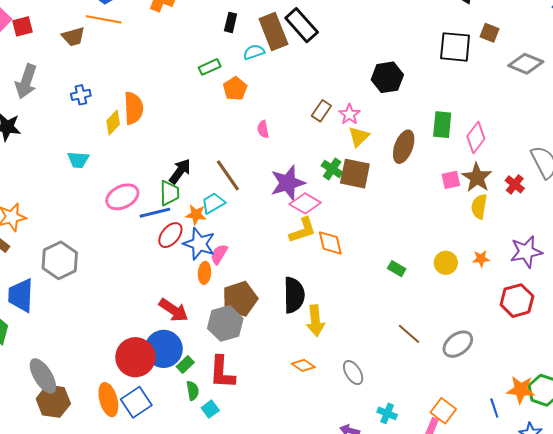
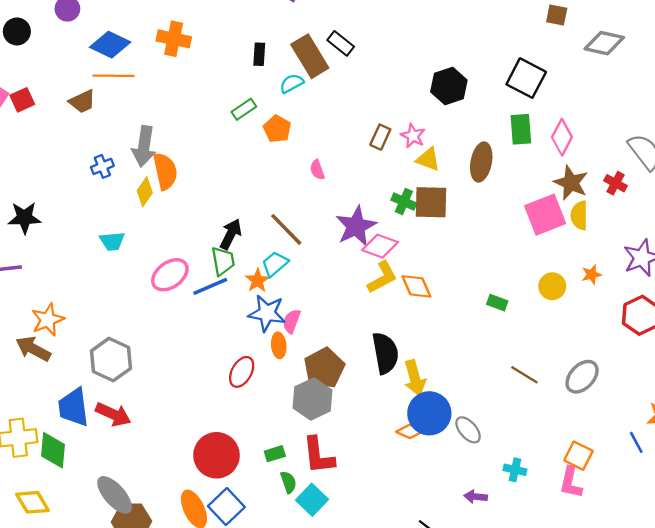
black rectangle: (302, 25) -> (341, 43), size x0.7
black square: (455, 47) -> (526, 78), moved, turned 32
gray arrow: (26, 81) -> (144, 146), moved
yellow triangle: (359, 137) -> (428, 159), turned -45
pink square: (451, 180) -> (545, 215), moved, size x1.8
orange star: (196, 215) -> (257, 281), turned -30
red ellipse: (170, 235) -> (242, 372), moved
red arrow: (174, 310) -> (113, 414), moved
blue circle: (164, 349) -> (429, 413), moved
green rectangle: (185, 364) -> (275, 454), turned 36
cyan square: (210, 409) -> (312, 500), size x1.5

